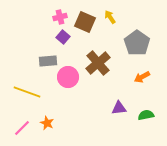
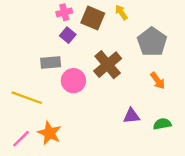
orange arrow: (142, 77) -> (158, 81), turned -98
orange star: (47, 123) -> (49, 133), size x1.5

